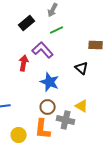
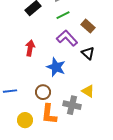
brown rectangle: (96, 45) -> (88, 26), moved, turned 40
purple L-shape: (43, 50) -> (67, 38), moved
brown circle: (48, 107) -> (43, 92), moved

